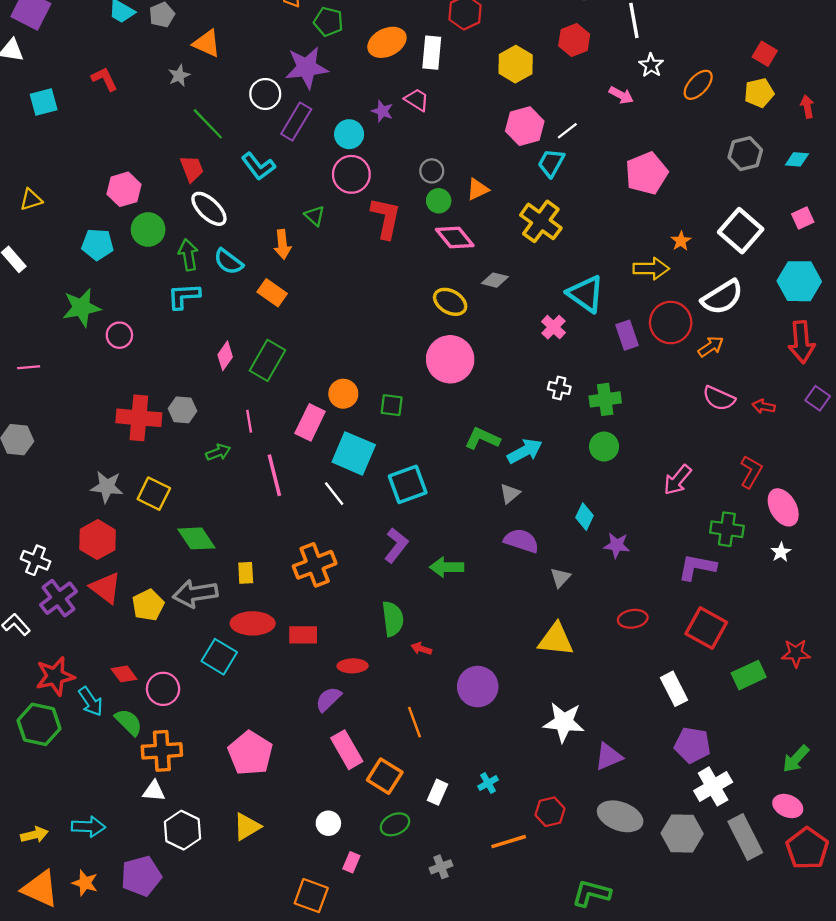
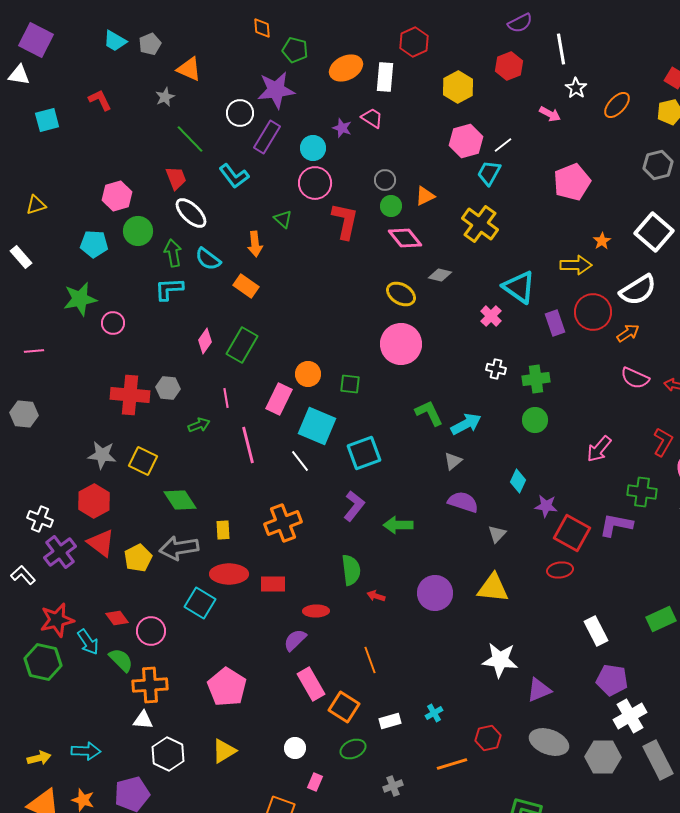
green L-shape: (482, 438) -> (429, 413), turned 40
red square: (706, 628) -> (572, 533), moved
purple circle: (478, 687) -> (435, 593), moved
white rectangle: (437, 792) -> (390, 721), turned 50

